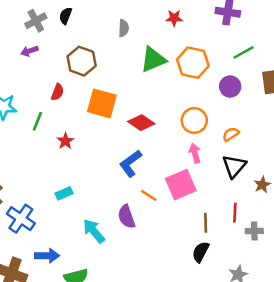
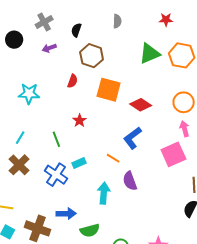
black semicircle: (66, 16) -> (76, 30), moved
gray cross: (36, 21) -> (44, 22), moved
gray semicircle: (124, 28) -> (117, 21), moved
green line: (37, 121) -> (56, 139), moved, turned -42
orange line: (149, 195) -> (113, 158), moved
blue cross: (21, 219) -> (56, 175), moved
cyan arrow: (94, 231) -> (104, 193), turned 45

